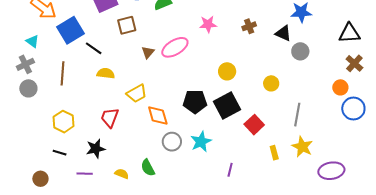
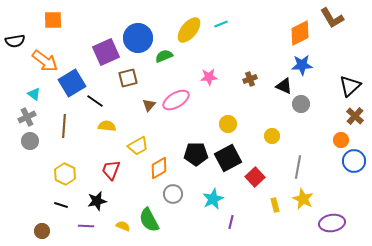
black triangle: (349, 33) -> (350, 86), turned -40
orange diamond: (158, 116) -> (159, 168), turned 75
cyan star: (201, 142) -> (213, 199), moved
green semicircle: (148, 168) -> (149, 220), size x1.4

